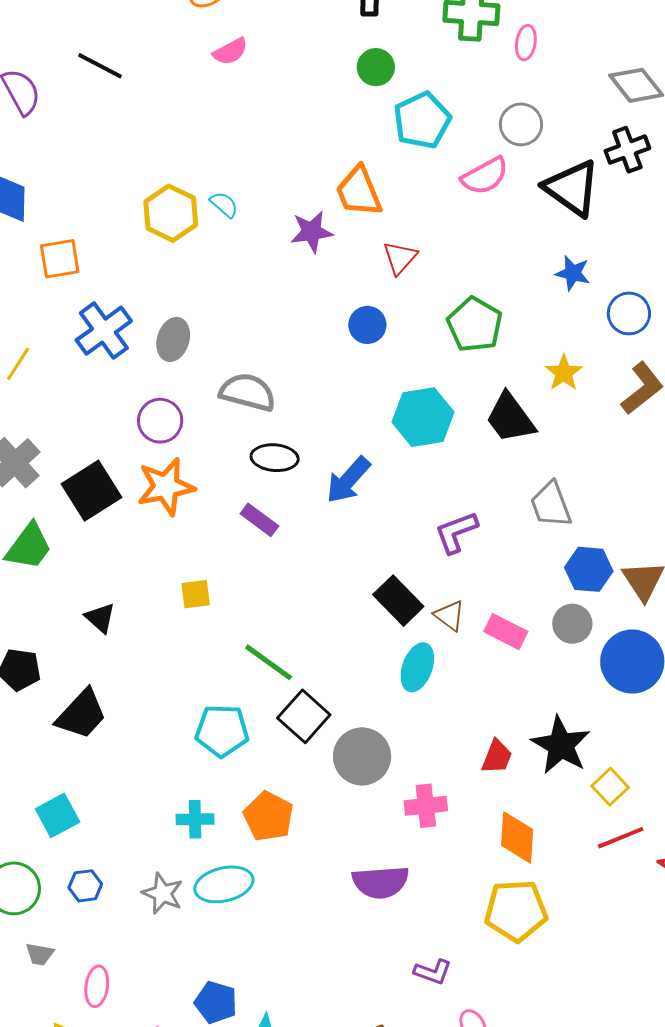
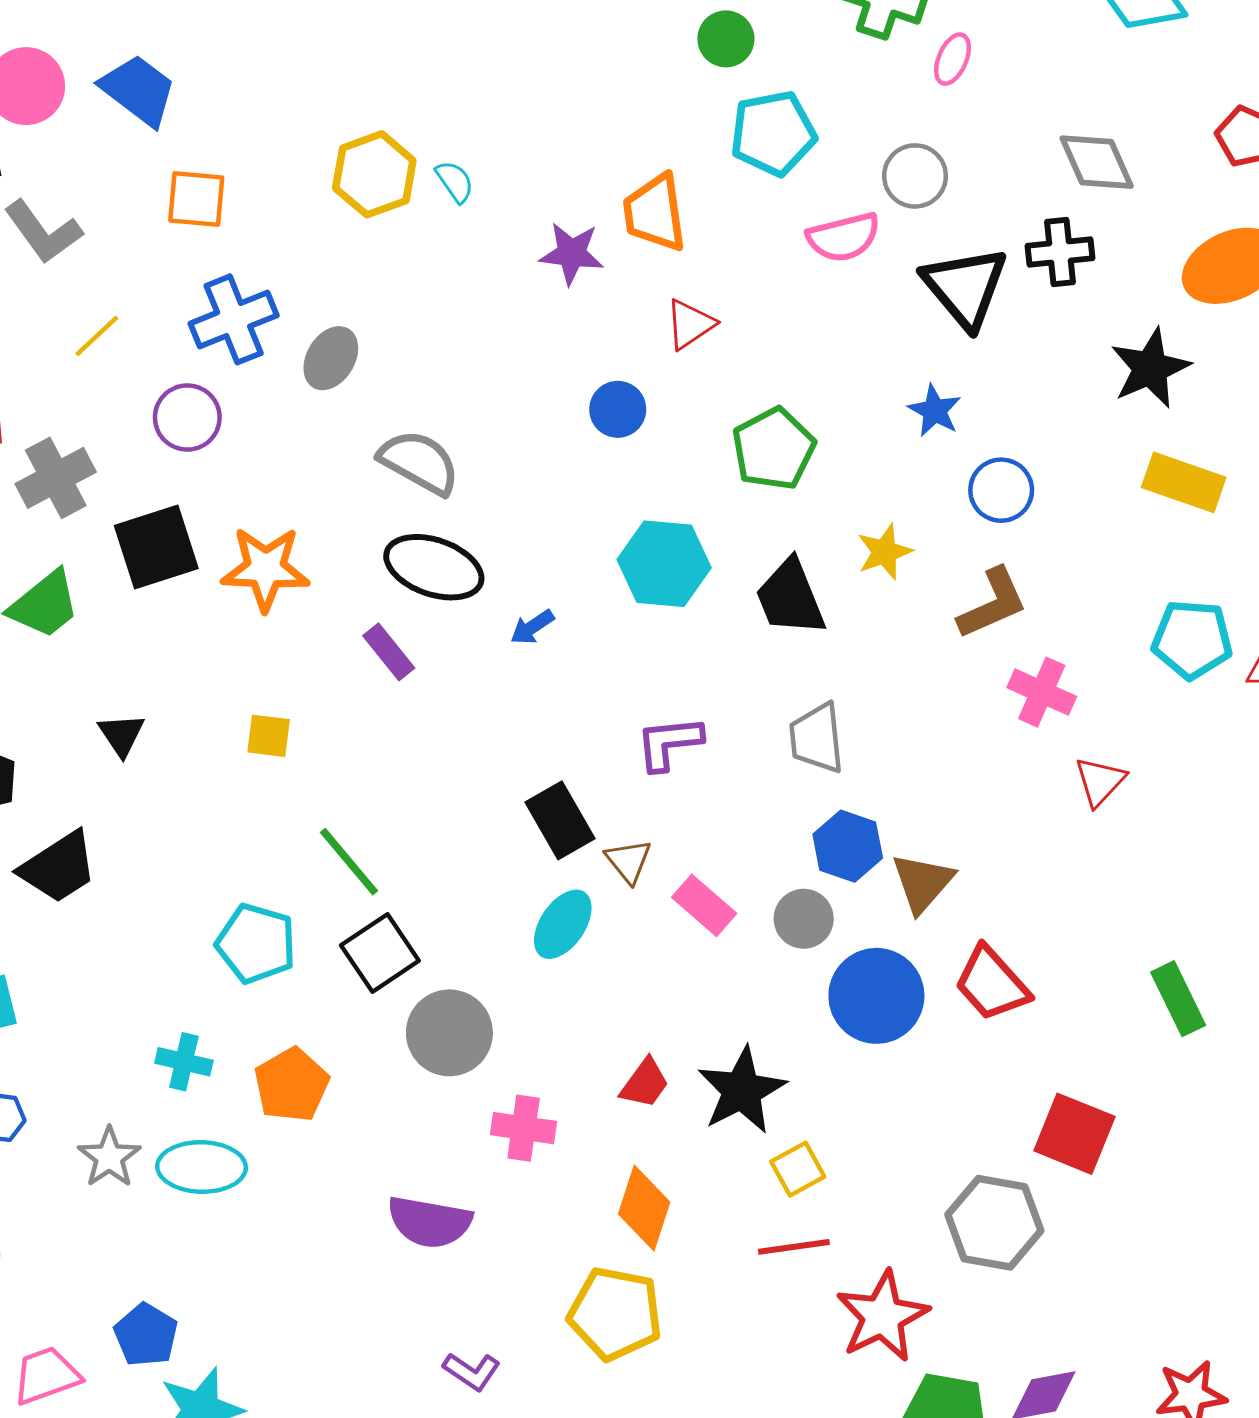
purple circle: (160, 421) -> (187, 417), moved
black ellipse: (275, 458) -> (434, 567), size x1.4
blue arrow: (348, 480) -> (532, 627), size x0.6

